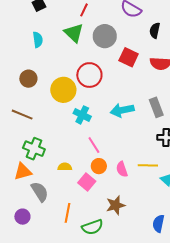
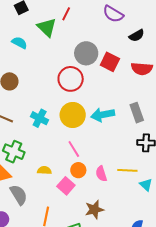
black semicircle: (155, 30) -> (137, 36), turned -133
green triangle: (74, 33) -> (47, 27), moved
gray circle: (105, 36) -> (86, 53), moved
cyan semicircle: (38, 40) -> (19, 43), turned -56
yellow circle: (63, 90) -> (73, 115), moved
cyan cross: (82, 115) -> (40, 118), moved

